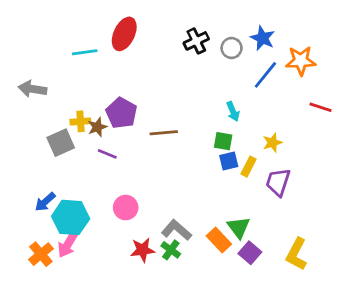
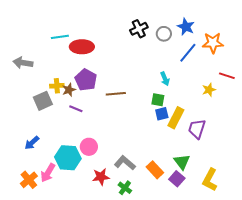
red ellipse: (124, 34) -> (82, 47), moved, turned 65
yellow star: (272, 143) -> (209, 90), moved
yellow rectangle: (248, 167) -> (176, 118), size x1.5
cyan hexagon: (71, 217) -> (68, 158), moved
green triangle: (239, 227) -> (182, 162), moved
green cross: (171, 250) -> (125, 188), moved

